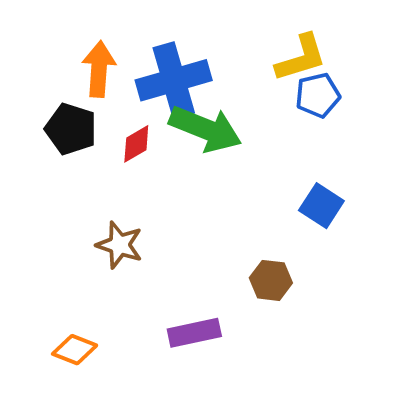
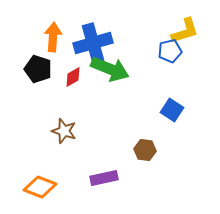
yellow L-shape: (301, 58) -> (185, 31), moved
orange diamond: (75, 350) -> (40, 187), size x1.4

